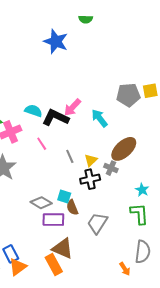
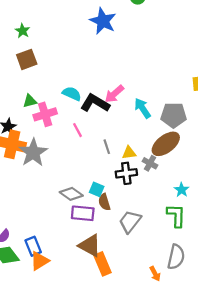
gray pentagon: (128, 95) -> (174, 115), moved
yellow triangle: (91, 160) -> (129, 153), turned 32
orange rectangle: (54, 265) -> (102, 264), moved

